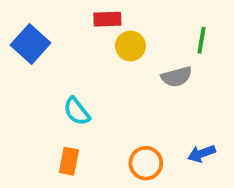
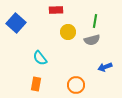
green line: (202, 40) -> (95, 21), moved
yellow circle: (130, 46) -> (68, 32), moved
blue arrow: (202, 154) -> (105, 67), moved

